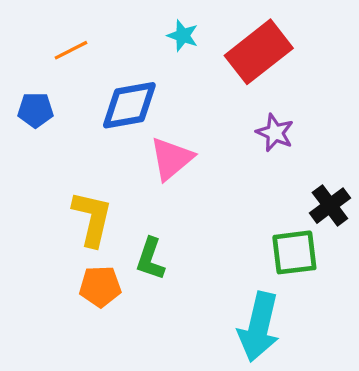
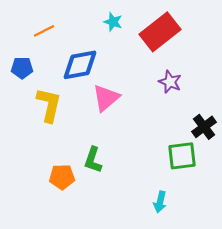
yellow L-shape: (92, 218) -> (49, 105), moved
cyan arrow: (259, 327) -> (160, 202), size x0.5

